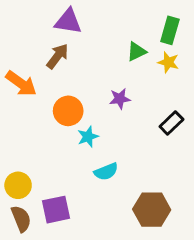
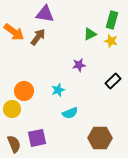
orange arrow: (21, 84) -> (14, 32), moved
orange circle: (68, 111) -> (24, 91), moved
yellow circle: (18, 185) -> (12, 109), moved

